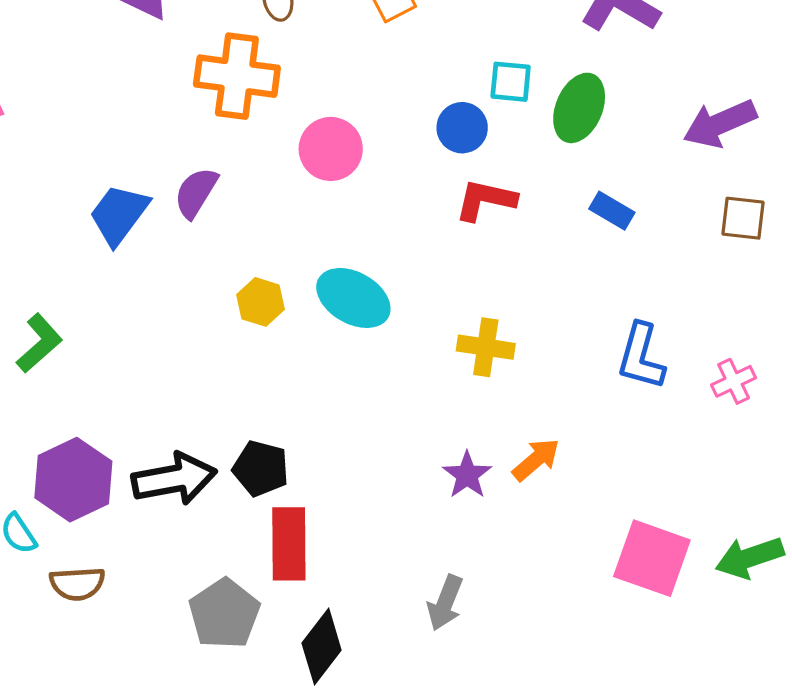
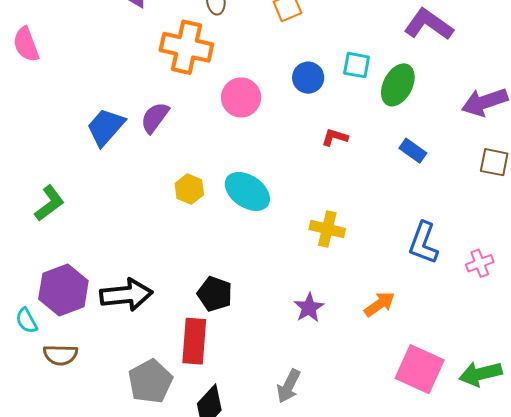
blue circle: (462, 128) -> (308, 78), moved
red L-shape: (485, 200) -> (335, 137), size x0.7
orange arrow: (536, 460) -> (380, 304), moved
black pentagon: (261, 468) -> (215, 294), moved

